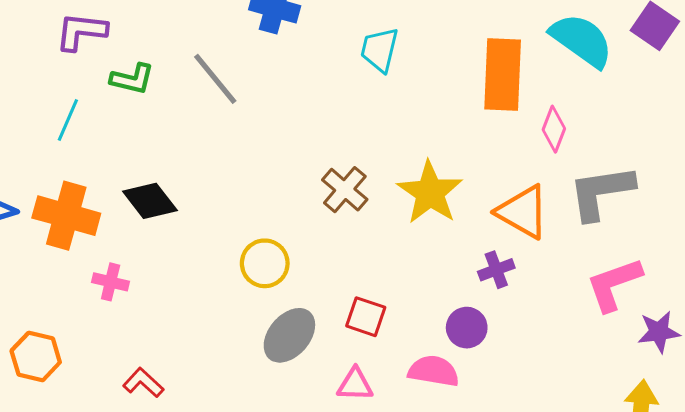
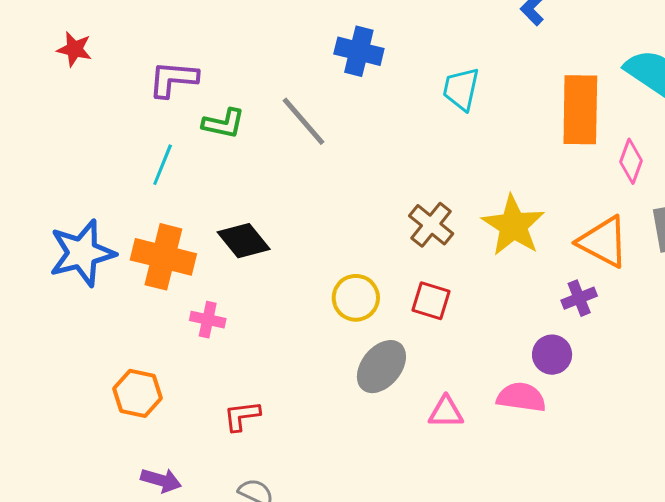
red square: (366, 317) -> (431, 301), moved
red L-shape: (143, 383) -> (242, 416), turned -48

